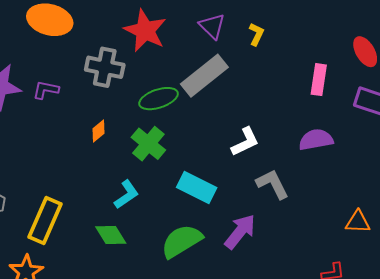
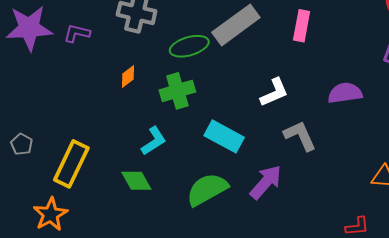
pink rectangle: (319, 80) -> (302, 26), moved
green cross: (148, 144) -> (177, 91), turned 32

